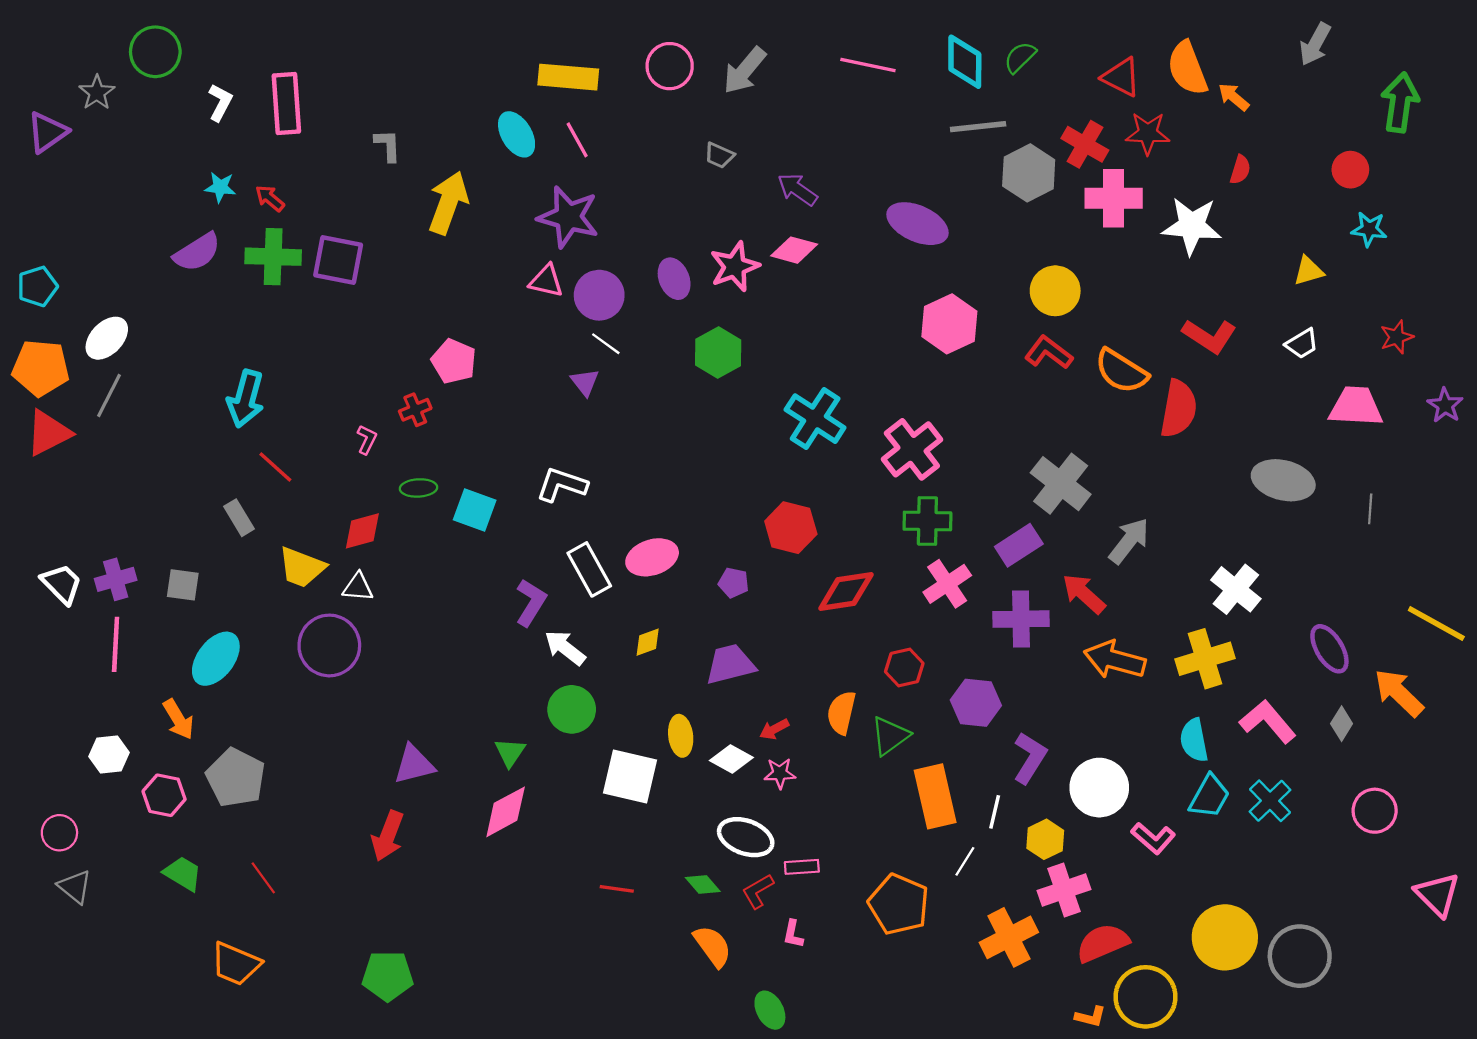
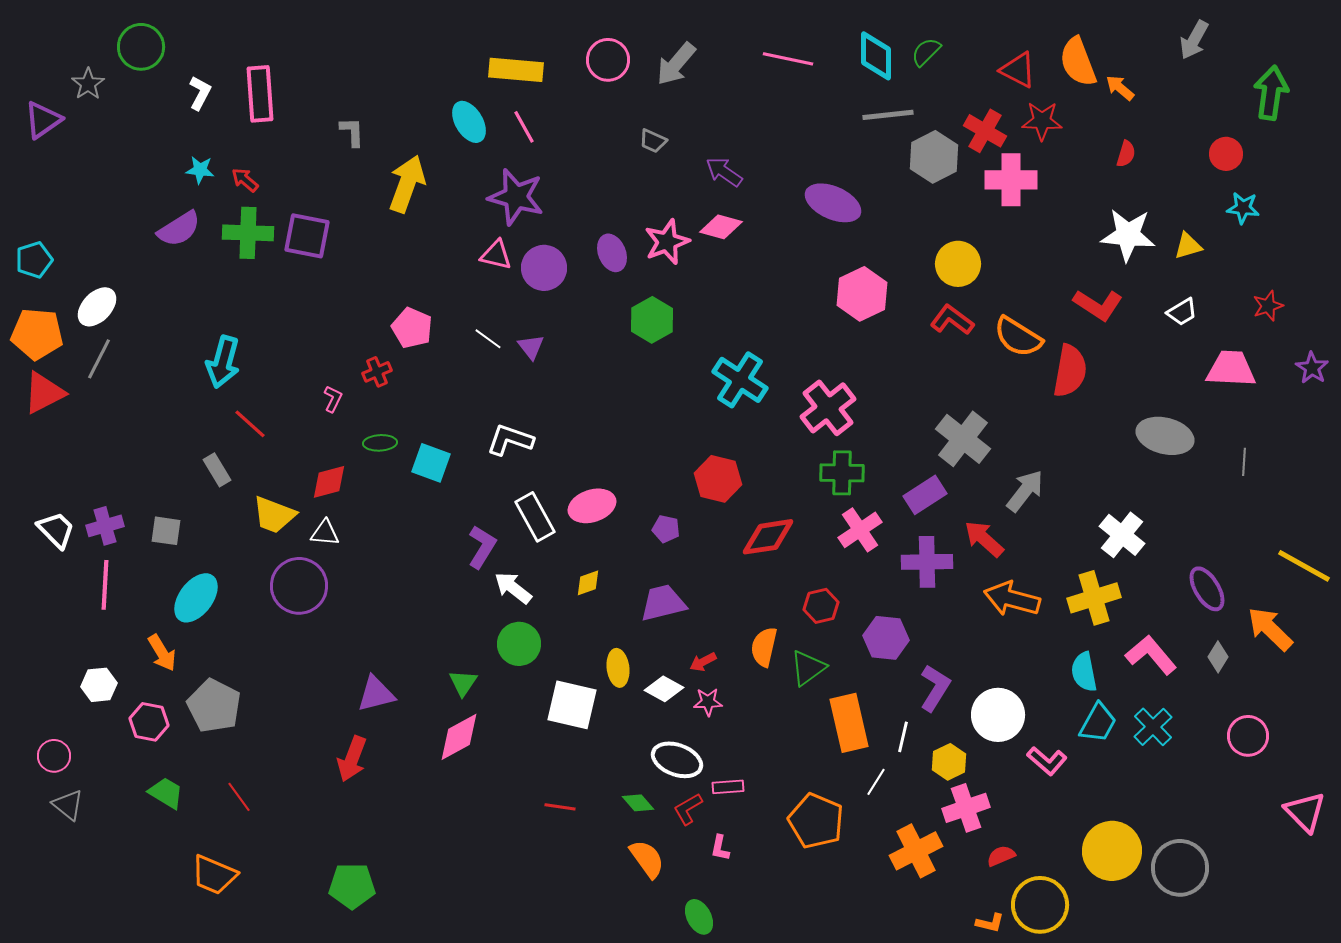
white star: (1192, 226) -> (1128, 235), moved
white line: (606, 344) -> (488, 339), moved
red semicircle: (1103, 943) -> (1001, 856), size x0.6

